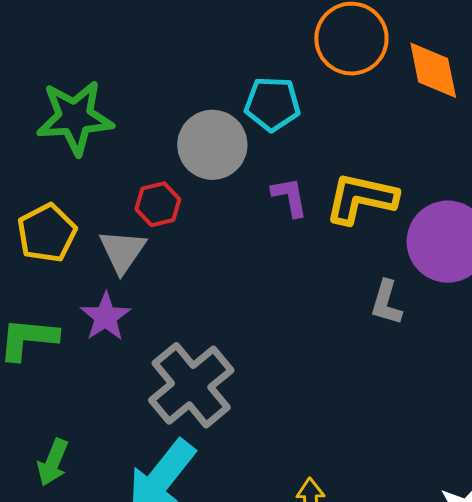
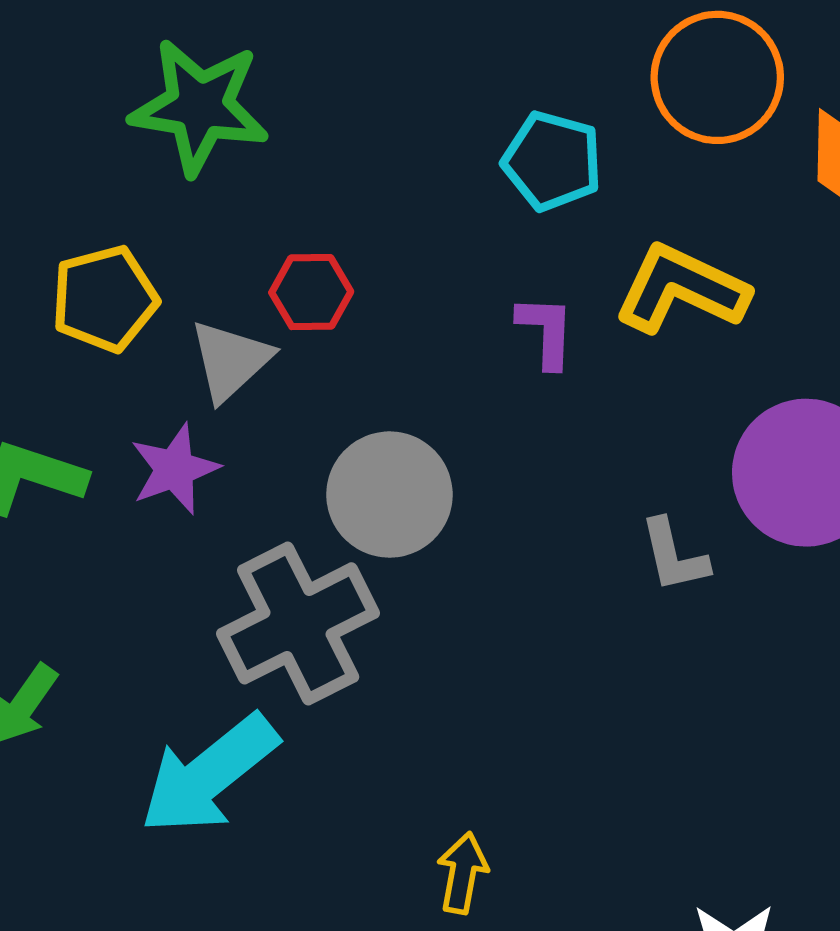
gray circle: (212, 145) -> (389, 495), moved
yellow L-shape: (361, 198) -> (681, 289), moved
gray L-shape: (386, 303) -> (674, 556), turned -42

